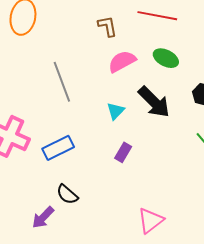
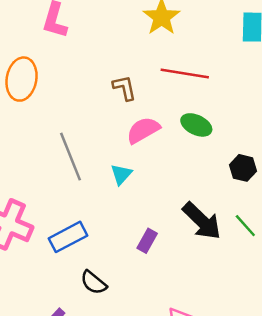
black arrow: (154, 102) -> (202, 221), moved
cyan triangle: (116, 111) -> (121, 174), moved
black semicircle: (67, 194) -> (94, 283), moved

